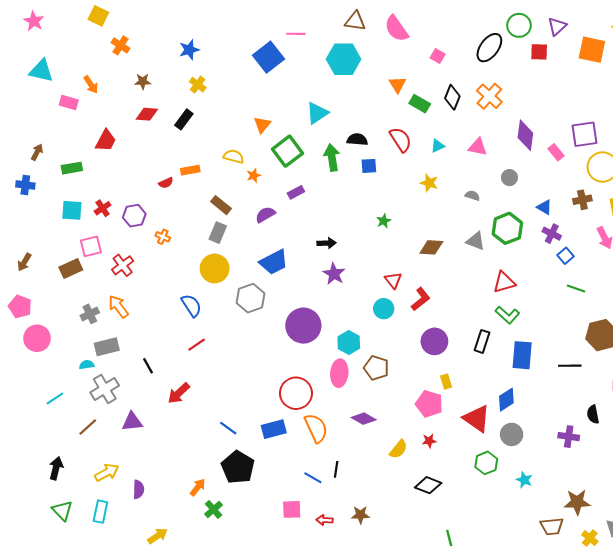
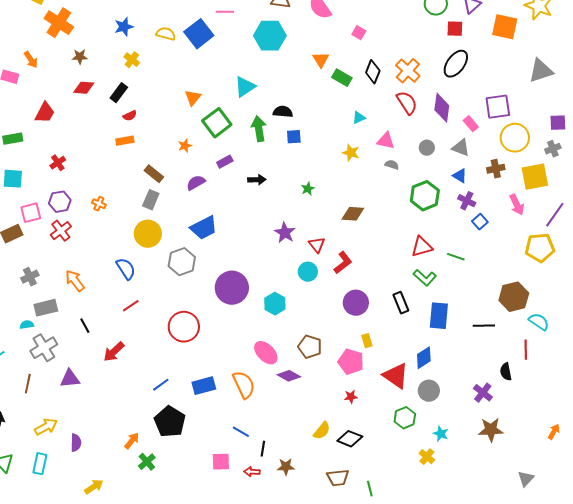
orange cross: (120, 45) -> (59, 23), size x1.6
black ellipse: (489, 48) -> (456, 64), moved
red semicircle: (401, 140) -> (407, 103), moved
pink triangle: (478, 147) -> (386, 141), moved
yellow semicircle: (234, 156) -> (166, 34), moved
red semicircle: (166, 183) -> (130, 116), moved
red cross: (103, 208) -> (58, 163), moved
purple hexagon: (134, 216) -> (60, 202), moved
gray triangle: (476, 241) -> (461, 148), moved
black arrow: (327, 243) -> (257, 180), moved
purple star: (334, 274) -> (285, 233), moved
green line: (576, 289) -> (456, 257), moved
orange arrow: (118, 307) -> (75, 281), moved
black rectangle: (482, 341) -> (401, 303), turned -40
brown pentagon: (376, 368) -> (310, 347), moved
pink ellipse: (339, 373) -> (266, 353), moved, turned -50
red circle: (296, 393) -> (184, 327), moved
brown line: (88, 427) -> (28, 384), turned -36
blue line: (228, 428) -> (161, 385), turned -72
purple cross: (569, 437) -> (483, 393), turned 30
yellow semicircle: (398, 449) -> (322, 431), moved
black line: (336, 469) -> (263, 449), moved
brown star: (577, 502) -> (491, 430), moved
brown trapezoid: (552, 526) -> (338, 478), moved
yellow cross: (590, 538) -> (427, 457), moved

